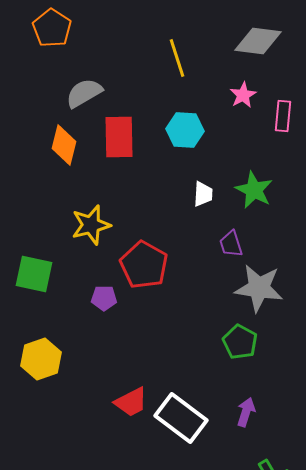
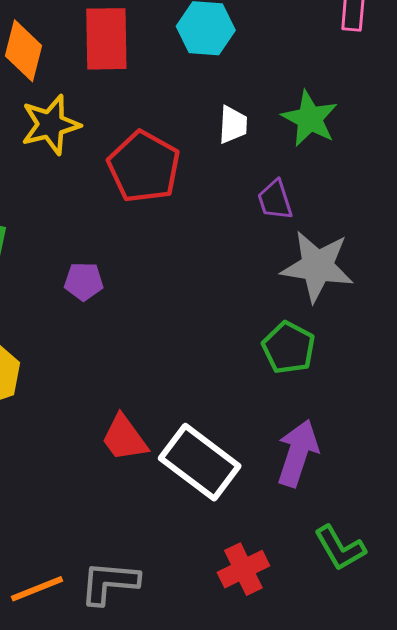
yellow star: (91, 225) -> (51, 125), moved
red pentagon: (144, 265) -> (144, 167), moved
red trapezoid: (131, 402) -> (124, 438), turned 81
purple arrow: (246, 412) -> (298, 453), size x1.5

